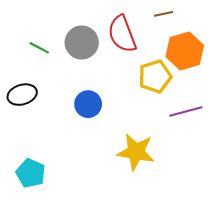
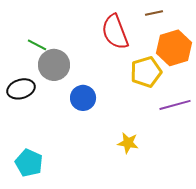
gray circle: (82, 42) -> (54, 65), moved
yellow star: (136, 152) -> (128, 143), size x0.6

